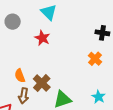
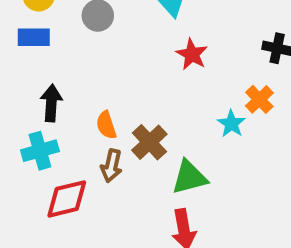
red star: (42, 38) -> (192, 54), moved
cyan star: (99, 97) -> (231, 124), moved

